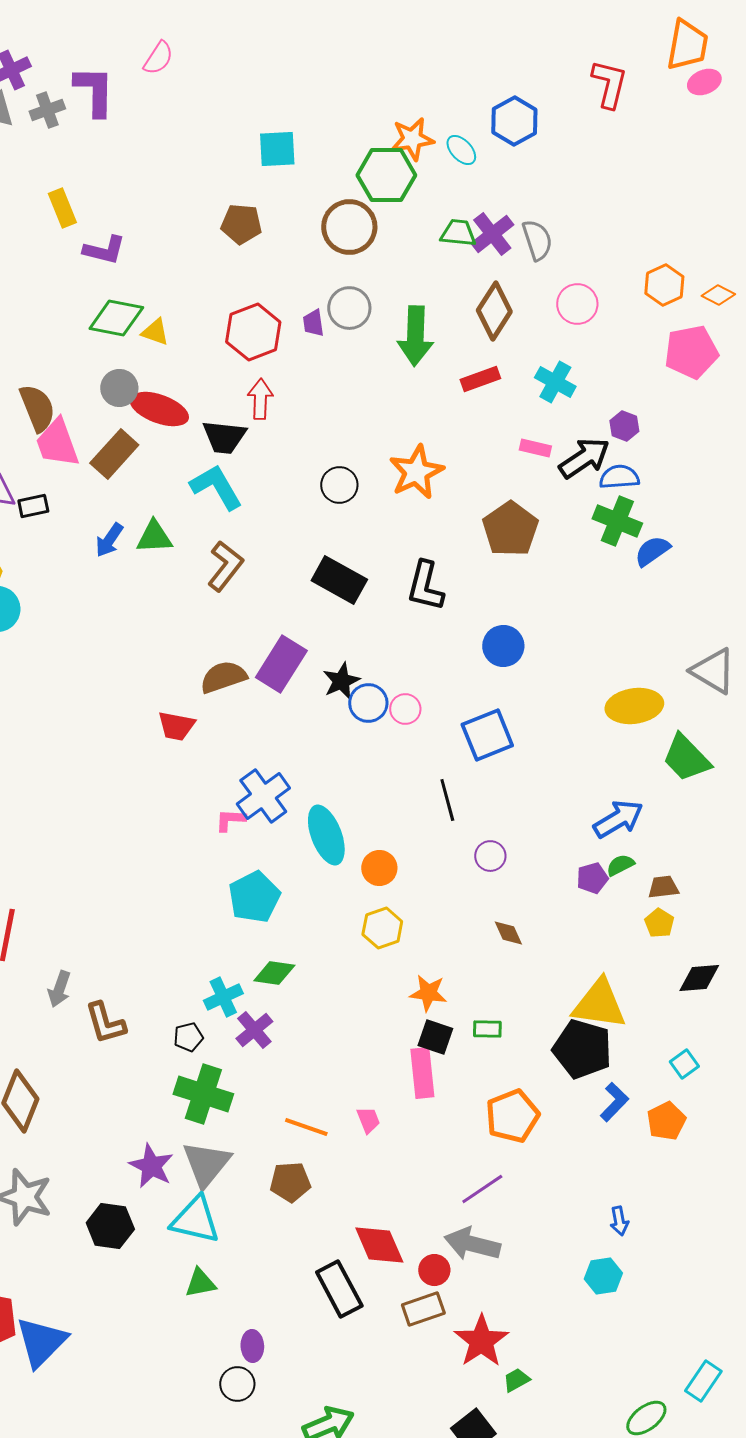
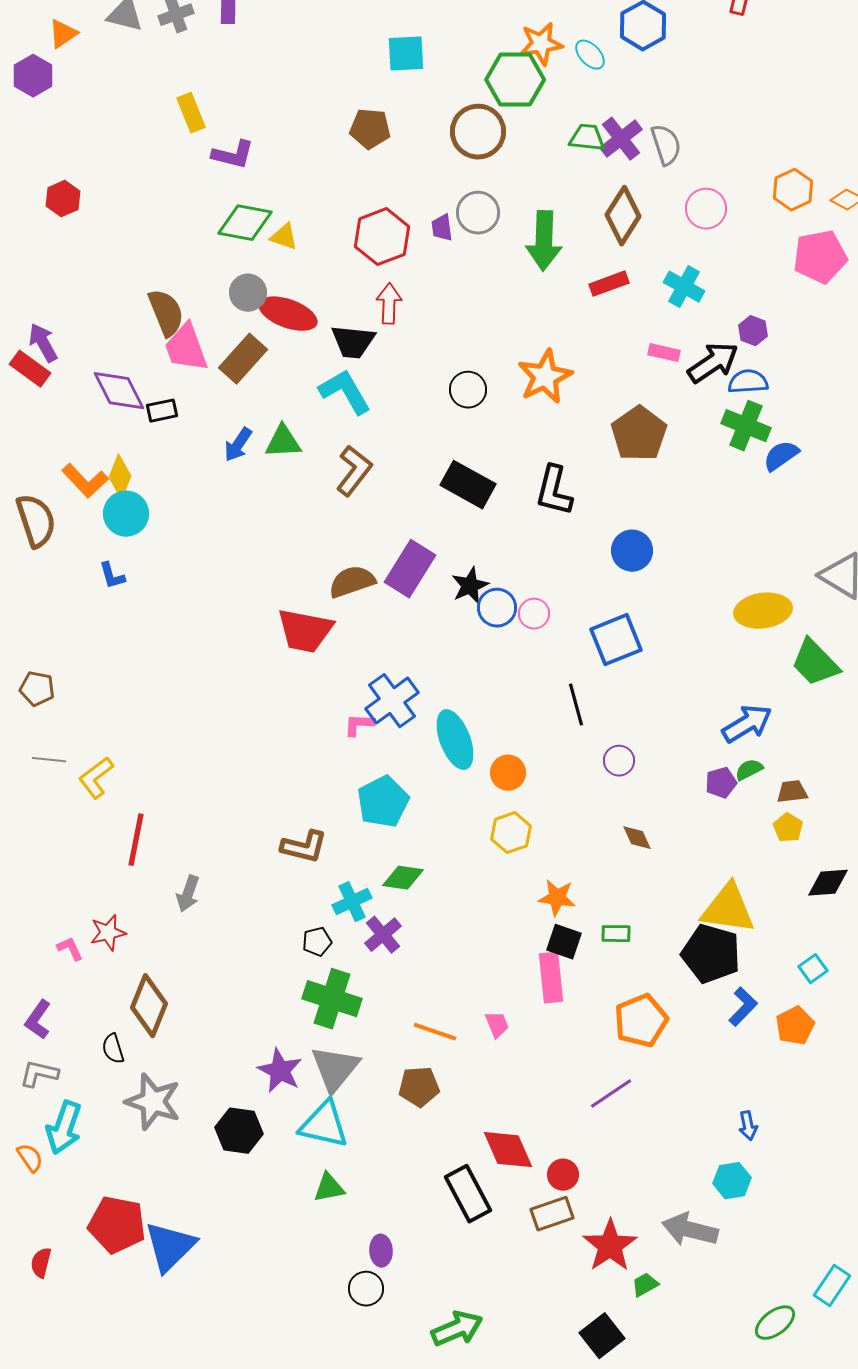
red trapezoid: (176, 726) -> (305, 631), size x1.5
brown L-shape: (105, 1023) -> (304, 847), moved, turned -60
gray arrow: (472, 1244) -> (690, 1230), moved

